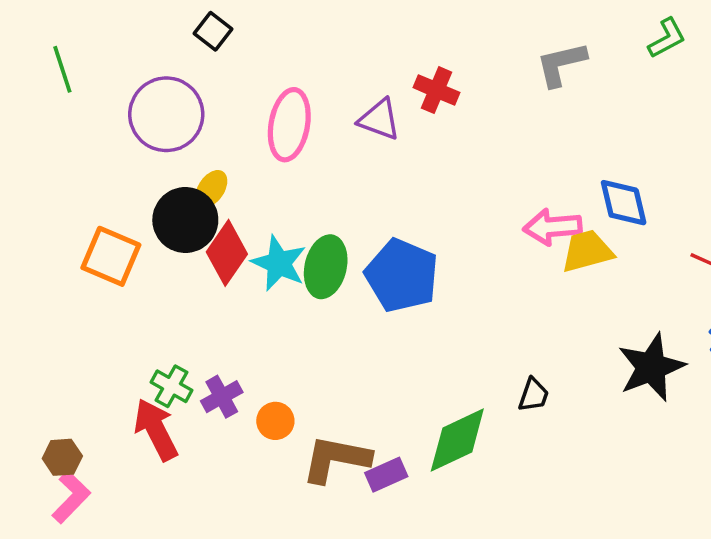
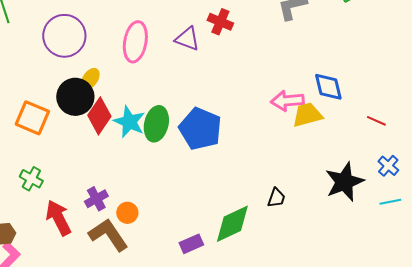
green cross: (171, 386) -> (31, 179), moved
brown L-shape: (336, 459) -> (108, 235), moved, turned 45

